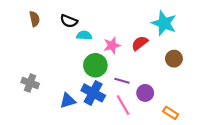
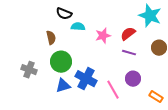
brown semicircle: (35, 19) -> (51, 38), moved
green circle: (95, 65) -> (61, 62), moved
purple line: (122, 81) -> (129, 53), moved

